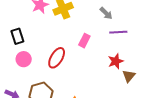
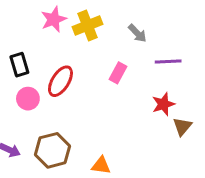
gray arrow: (106, 13) -> (137, 33), moved
red ellipse: (57, 58) -> (60, 81), moved

